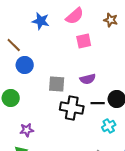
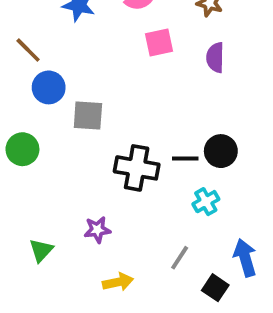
purple semicircle: (88, 79) -> (215, 58), moved, turned 105
gray square: (57, 84) -> (88, 116), moved
purple star: (27, 130) -> (97, 230), moved

